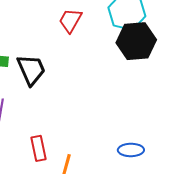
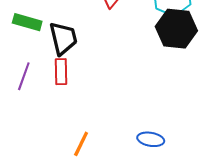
red rectangle: (39, 148) -> (61, 72), moved

